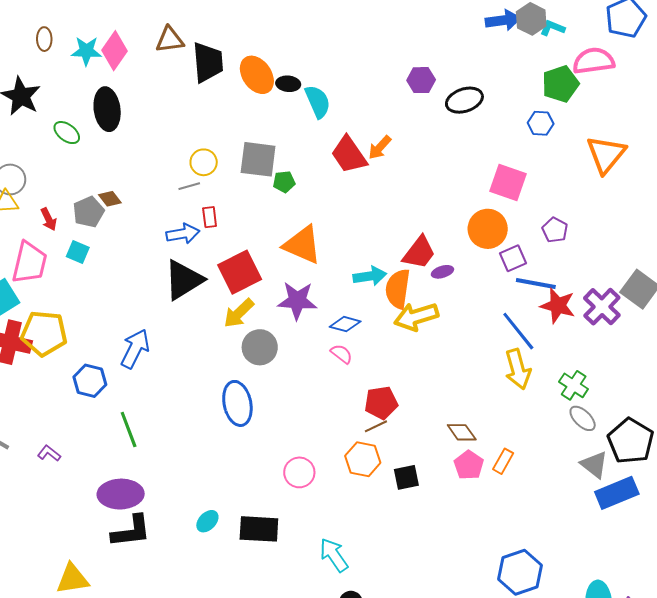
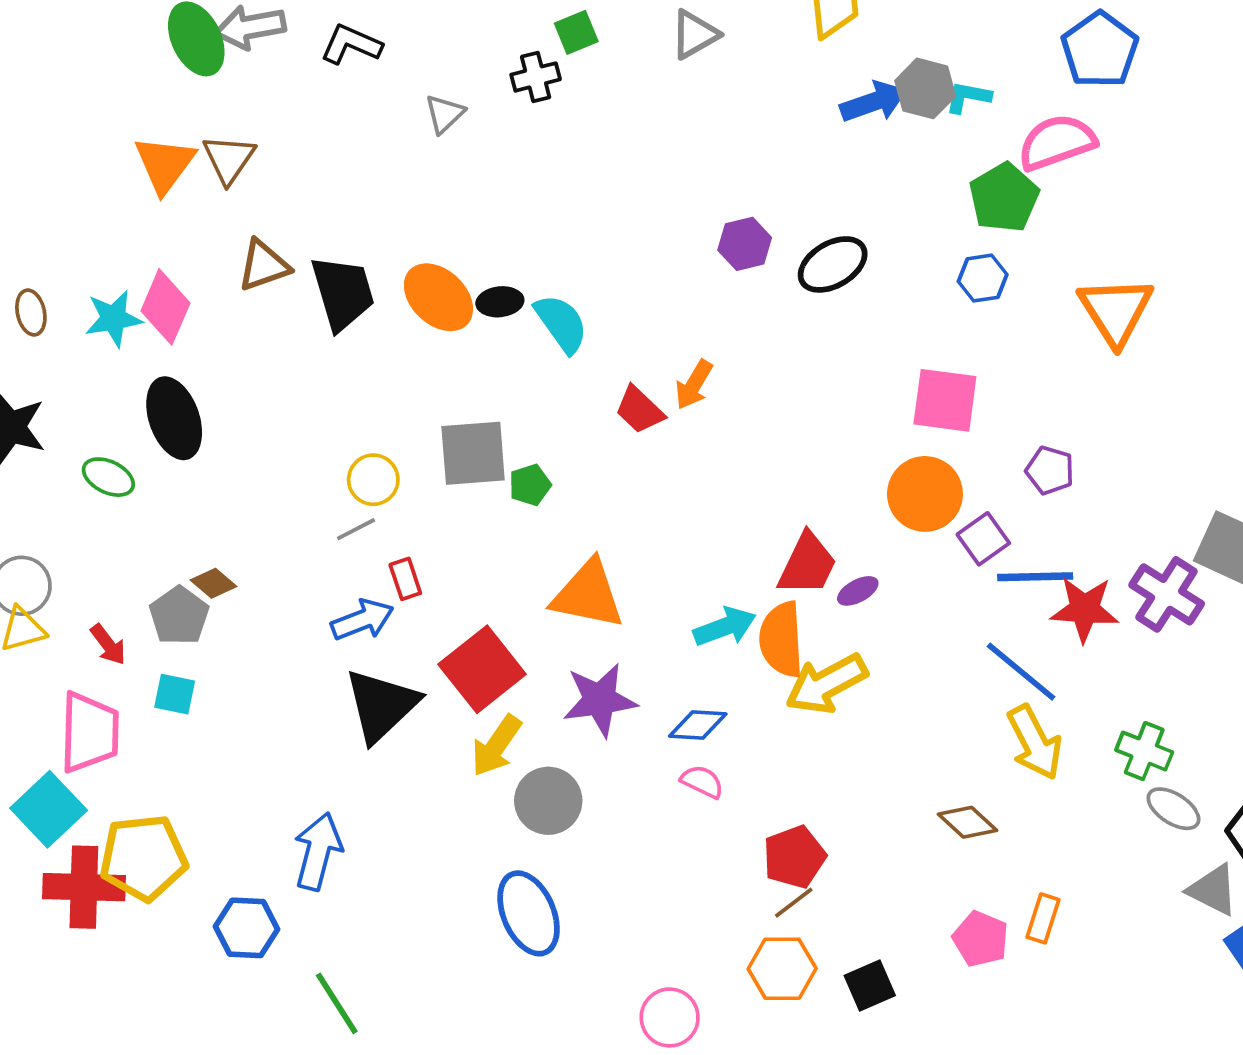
red trapezoid: (349, 155) -> (640, 410), size x0.7
brown diamond: (462, 432) -> (968, 822), moved

